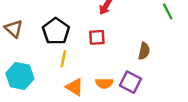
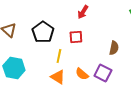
yellow line: (63, 59) -> (59, 56), moved
orange semicircle: (104, 83) -> (82, 74), turned 40

